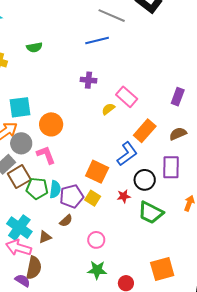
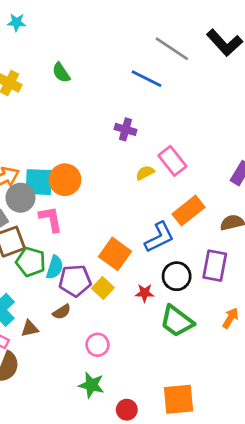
blue line: (97, 41) -> (147, 79), turned 30
green semicircle: (34, 47) -> (61, 73), turned 56
cyan square: (20, 107) -> (39, 182), moved

